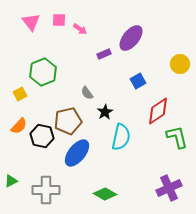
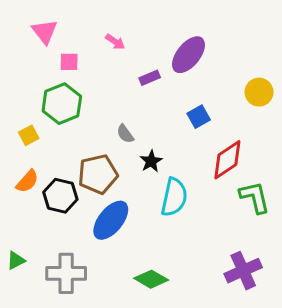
pink square: (59, 20) -> (69, 62), moved

